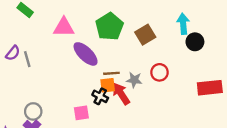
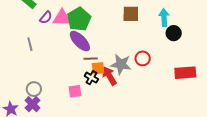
green pentagon: (109, 27) -> (79, 19), moved
brown square: (145, 35) -> (131, 14), moved, turned 30
purple semicircle: (13, 53) -> (46, 17), moved
brown line: (111, 73) -> (91, 59), moved
gray star: (134, 80) -> (121, 64), size x1.5

